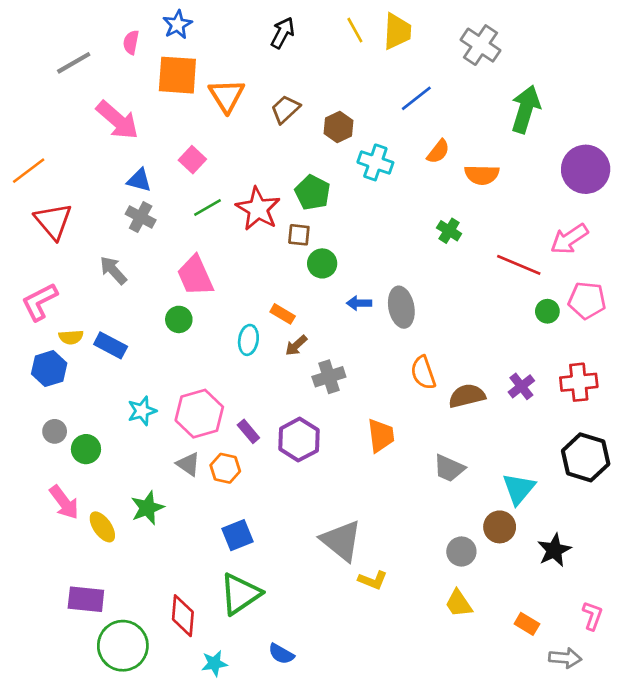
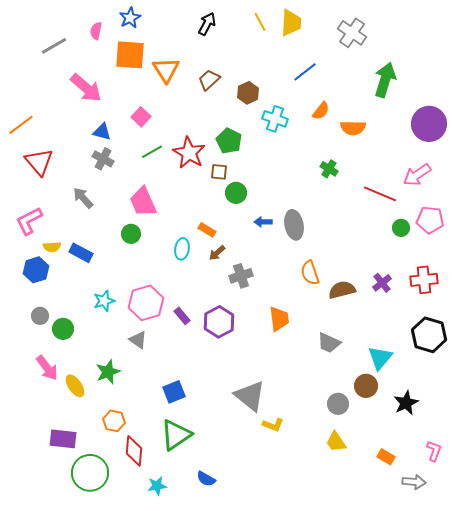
orange hexagon: (225, 468) -> (114, 421), moved

